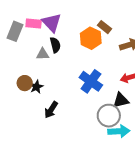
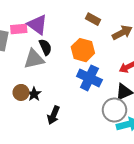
orange hexagon: (91, 38) -> (83, 50), moved
gray triangle: (43, 54) -> (34, 59), size x1.5

